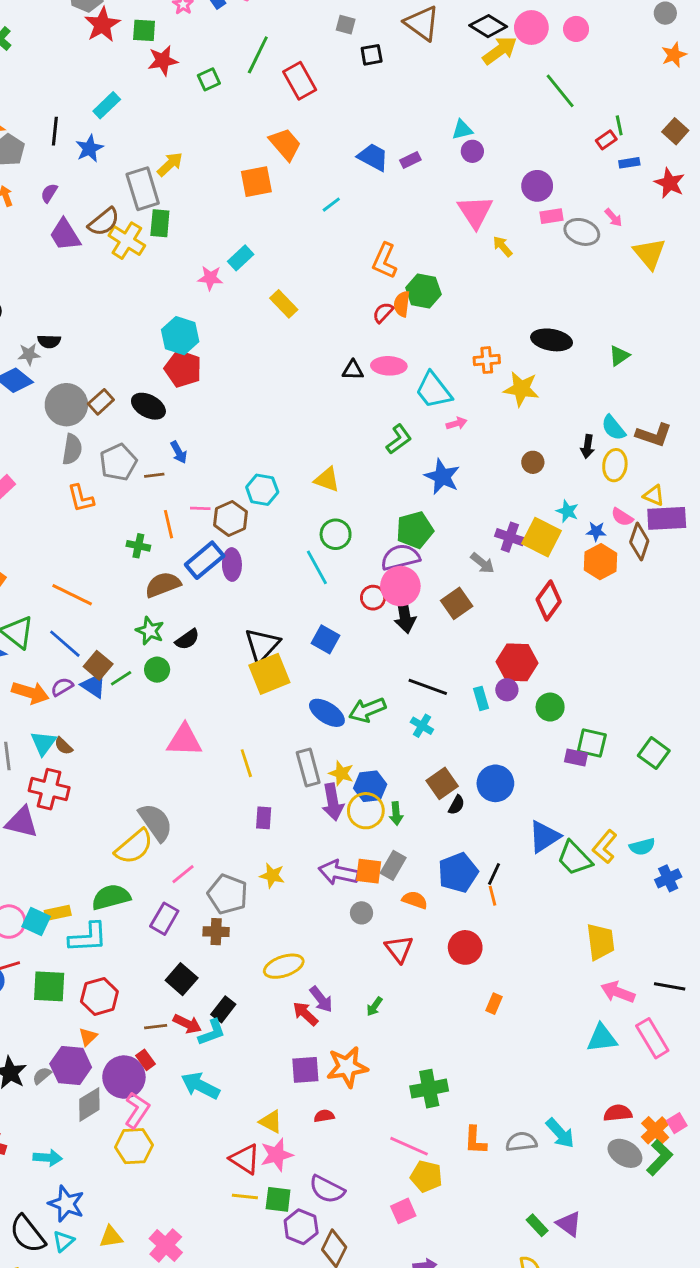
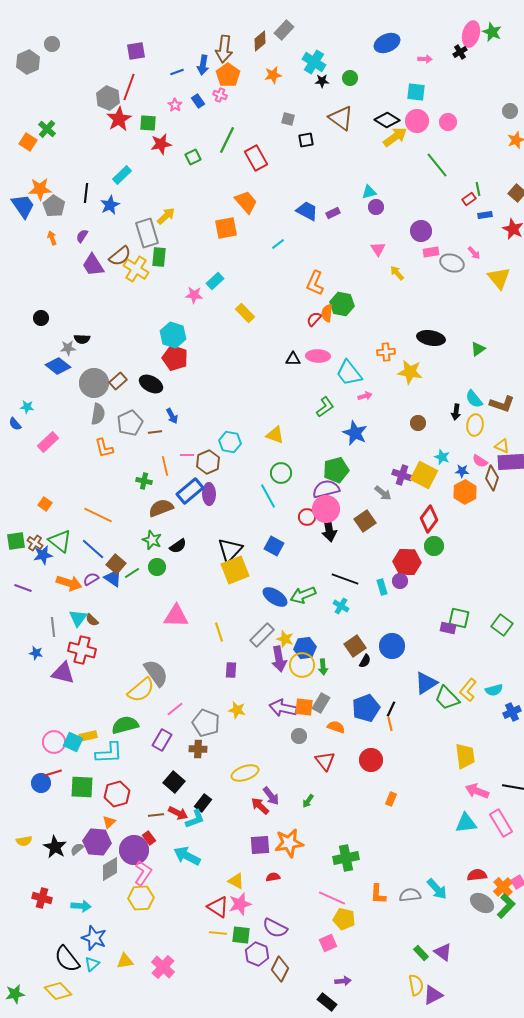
pink triangle: (475, 212) -> (378, 249), size x0.6
green circle: (550, 707) -> (434, 546), moved
gray rectangle: (308, 768) -> (262, 635), turned 60

